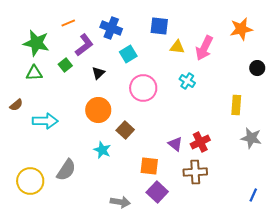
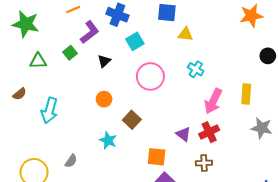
green star: (36, 43) -> (26, 24), moved
pink arrow: (204, 48) -> (213, 101), moved
orange circle: (98, 110) -> (104, 99), size x0.6
cyan arrow: (45, 121) -> (49, 110), turned 105
gray semicircle: (66, 170) -> (71, 161), size x0.6
brown cross: (195, 172) -> (204, 163), size x0.7

